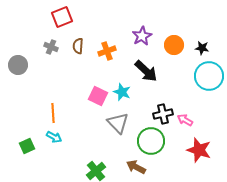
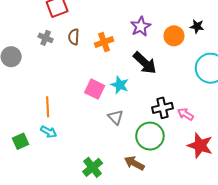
black star: (202, 48) -> (197, 26), moved
gray triangle: (118, 123) -> (116, 117), size x0.7

